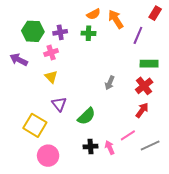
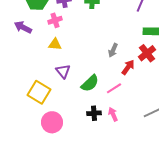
yellow triangle: (51, 77) -> (55, 44), turned -40
red arrow: (142, 110) -> (128, 67), moved
pink line: (128, 135) -> (114, 88), moved

